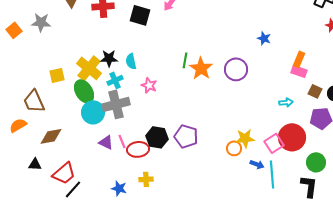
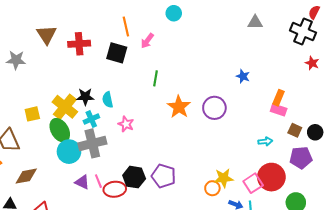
green line: (185, 60) -> (155, 78), moved

